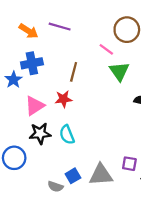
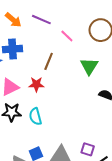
pink line: (106, 49) -> (67, 36), moved

